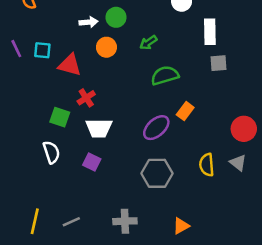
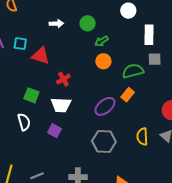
green circle: (116, 17) -> (88, 23), moved
orange circle: (106, 47) -> (103, 61), moved
green semicircle: (165, 75) -> (133, 71), moved
red cross: (86, 98) -> (63, 79), moved

